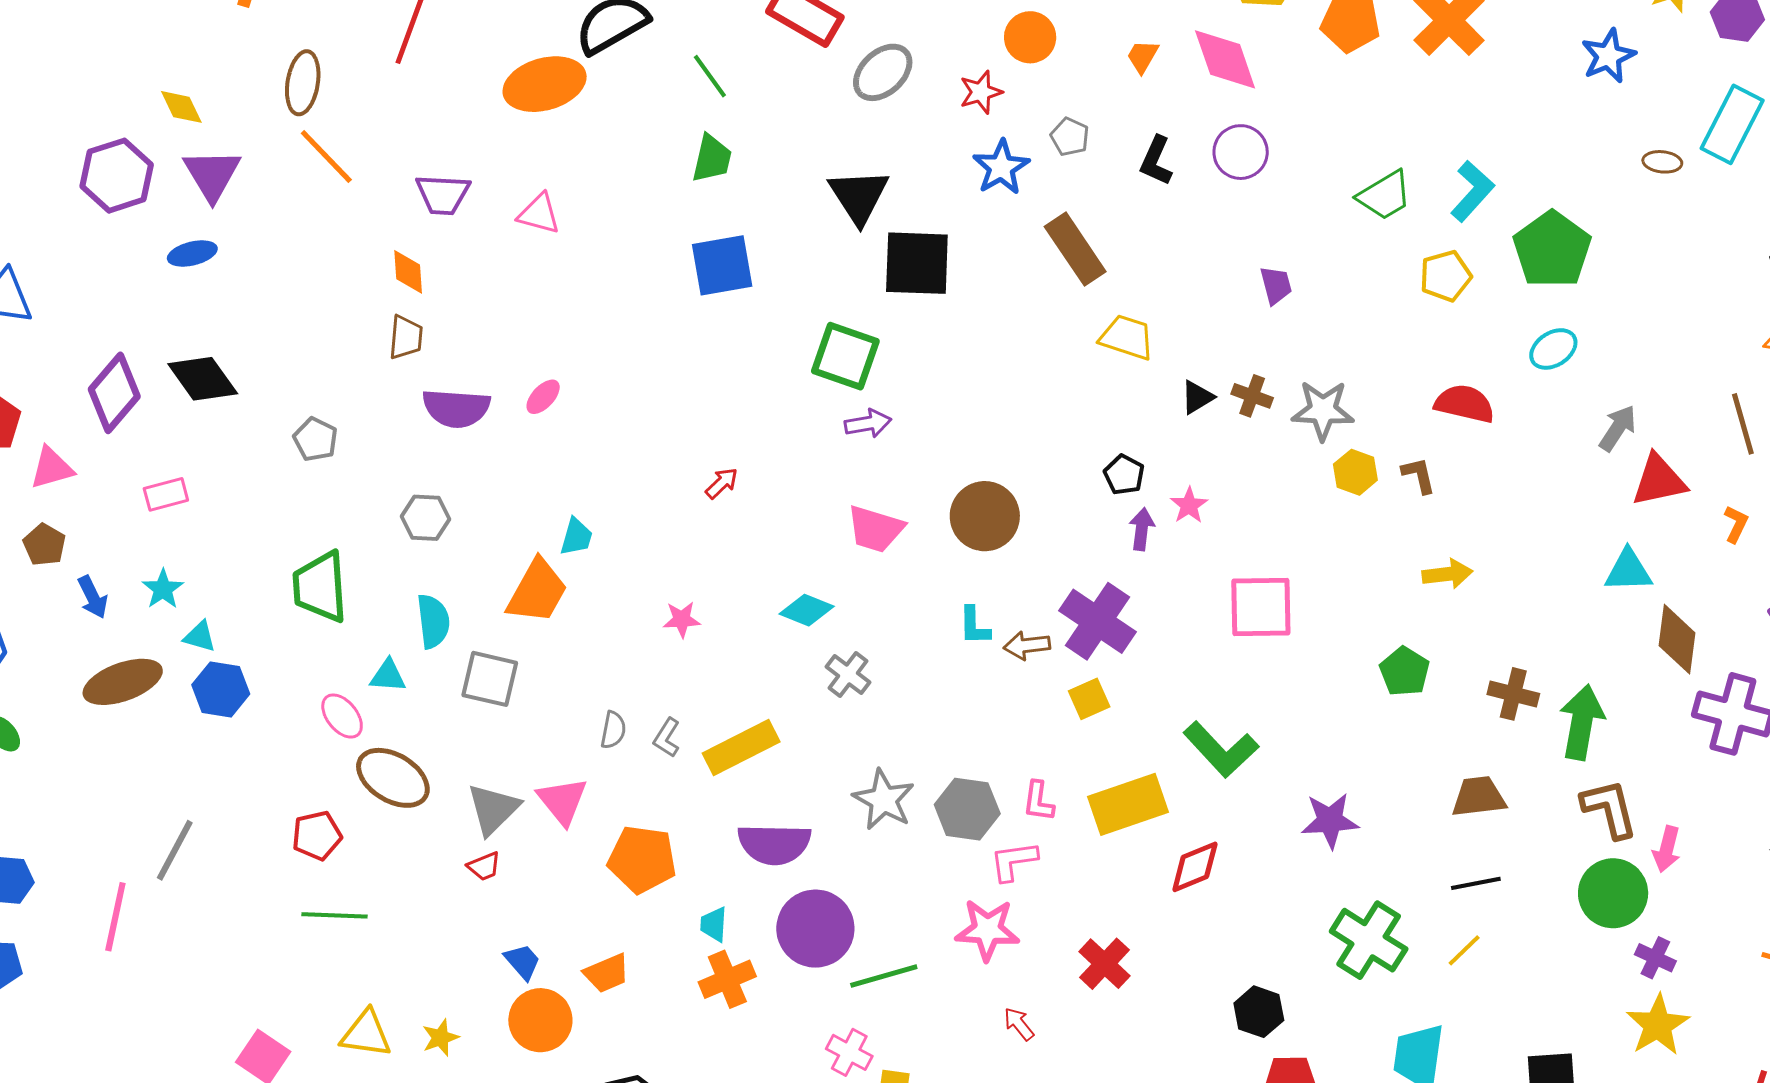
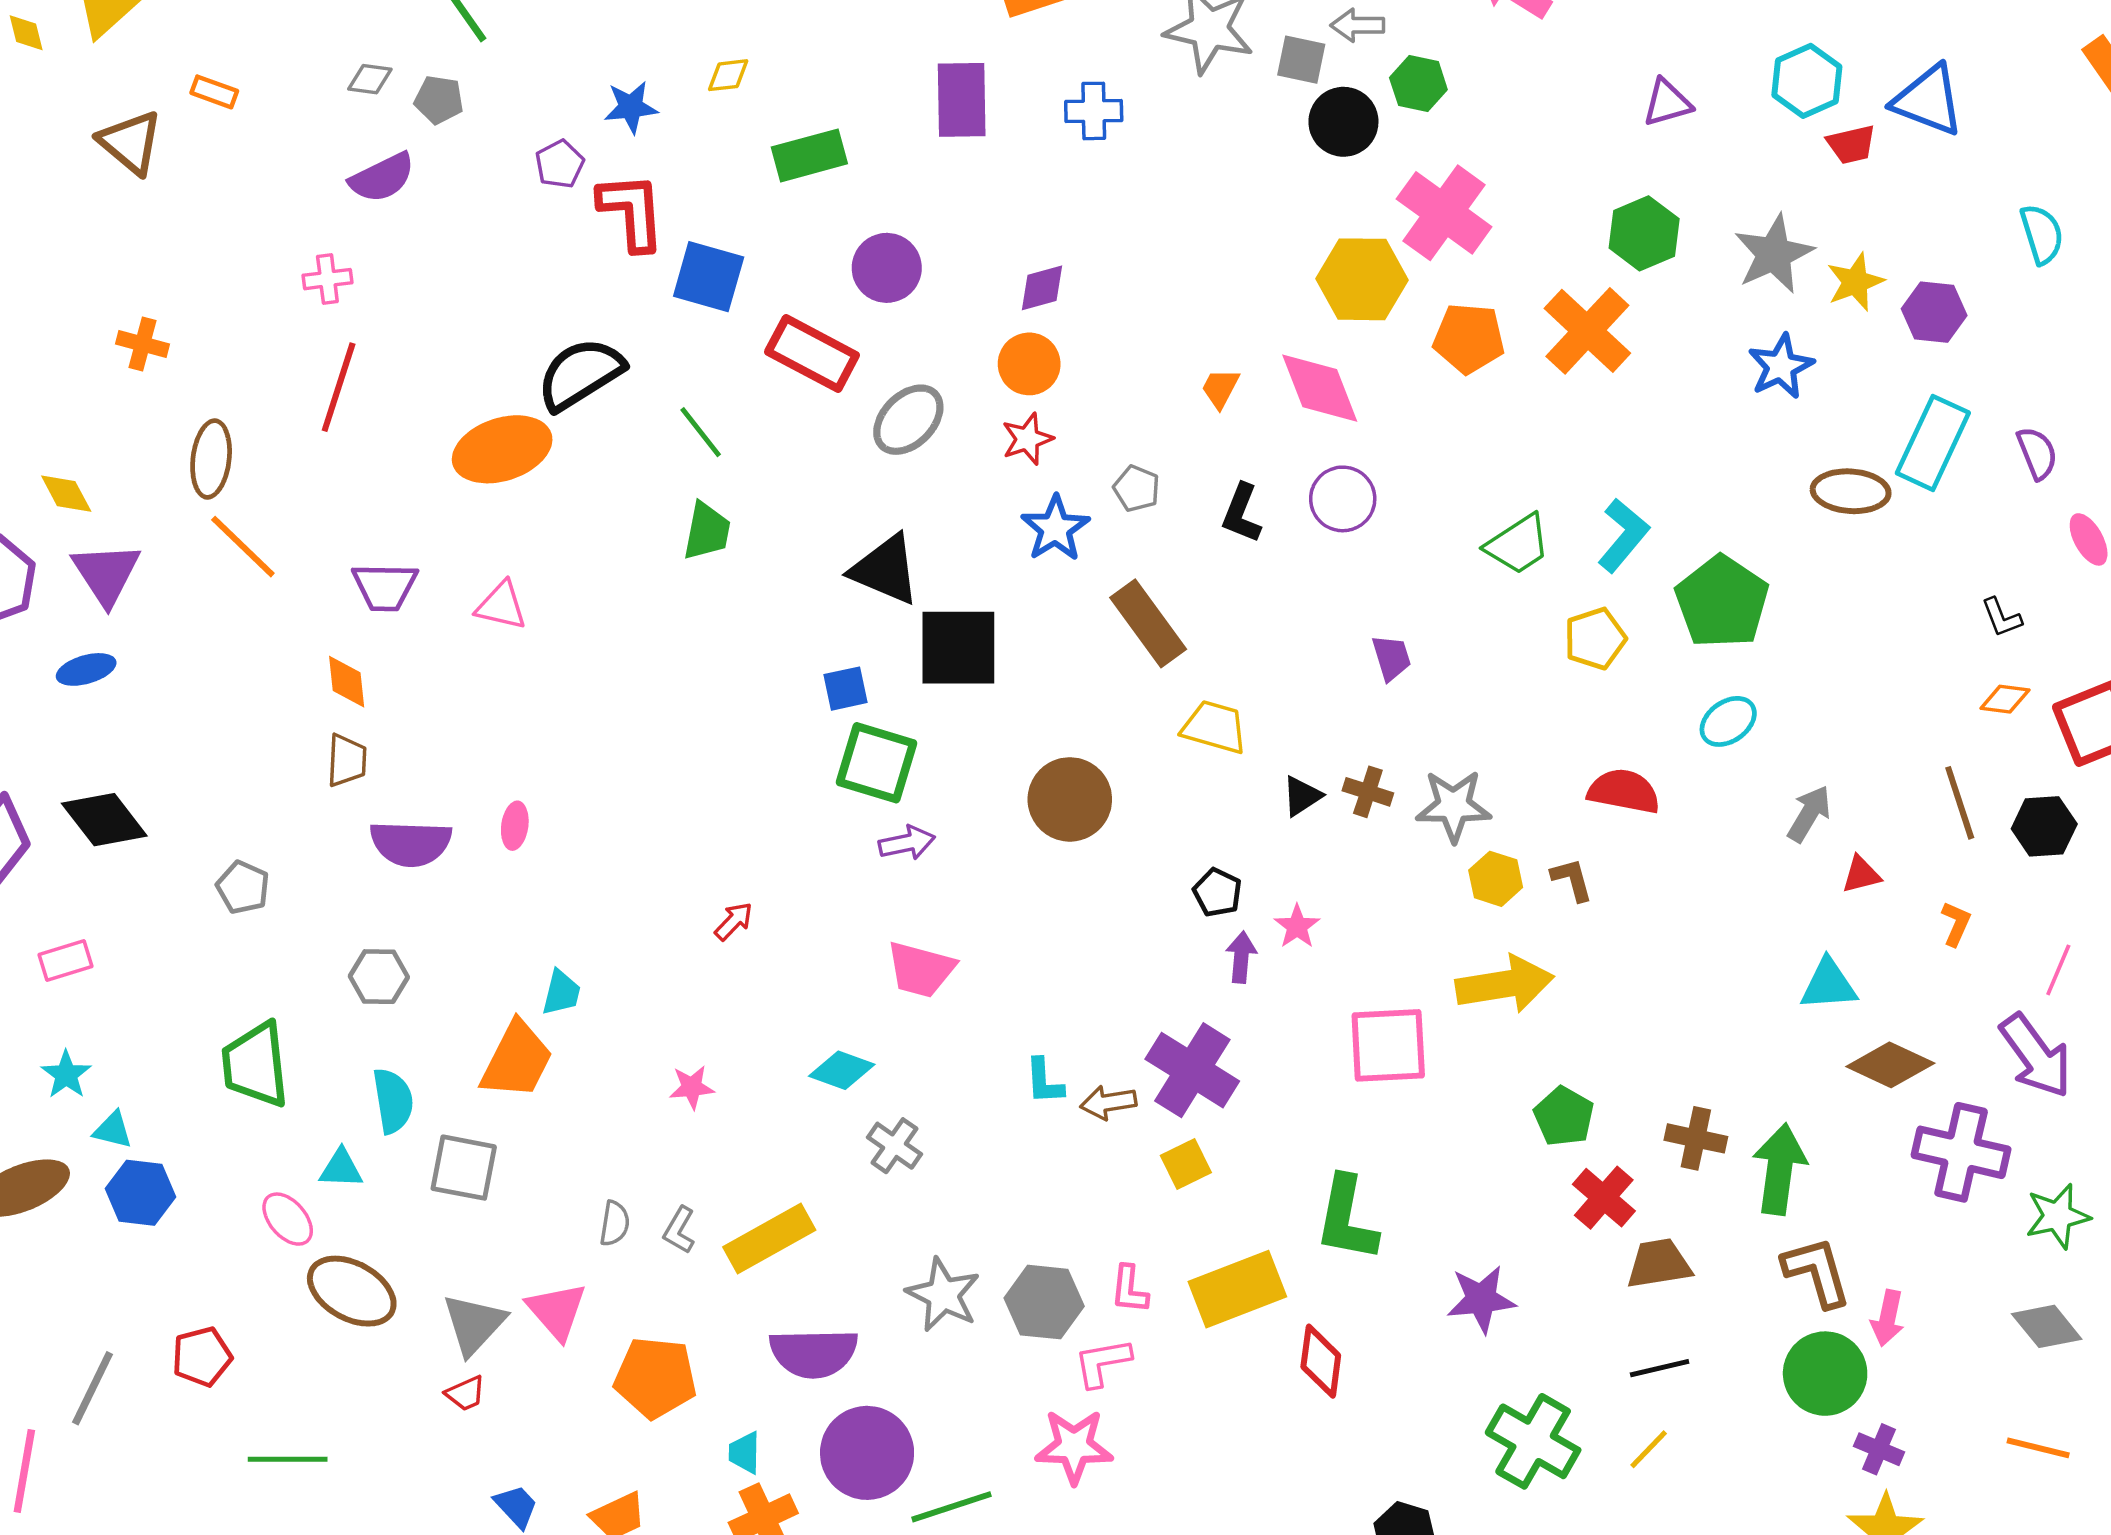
orange circle: (1030, 37) -> (1029, 364), moved
brown ellipse: (1662, 162) -> (1851, 491), size x1.6
black triangle: (859, 196) -> (885, 570), turned -32
blue square: (722, 265) -> (846, 689), moved, size x0.6
pink ellipse: (543, 397) -> (515, 826), turned -33
red triangle: (1659, 480) -> (1861, 875), size x0.6
brown circle: (985, 516) -> (1070, 799), moved
yellow arrow: (1447, 574) -> (1505, 984), moved, size x1.6
brown diamond: (1677, 639) -> (1890, 1065), turned -70
green L-shape: (1221, 749) -> (1347, 1219), turned 56
red pentagon: (317, 836) -> (202, 1357), moved
red diamond: (1195, 867) -> (1321, 1361), turned -58
red cross: (1104, 964) -> (1604, 1198), moved

